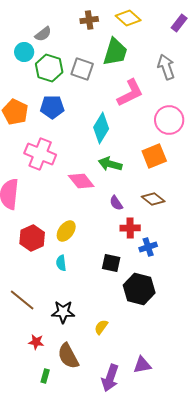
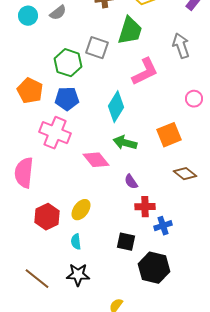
cyan circle: (24, 52) -> (28, 16), moved
green hexagon: (49, 68) -> (68, 63), moved
blue pentagon: (52, 107) -> (67, 99), moved
pink circle: (169, 120) -> (194, 99), moved, size x0.6
brown diamond: (153, 199) -> (185, 174), moved
black star: (63, 312) -> (78, 275), moved

